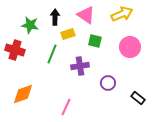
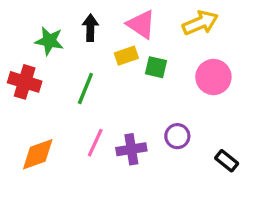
yellow rectangle: (68, 34) -> (126, 56), moved
purple cross: (80, 66) -> (131, 149), moved
pink line: (66, 107) -> (95, 143), moved

